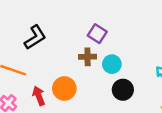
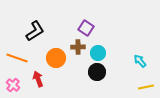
orange circle: (64, 89) -> (56, 58), moved
black circle: (123, 90) -> (97, 72), moved

